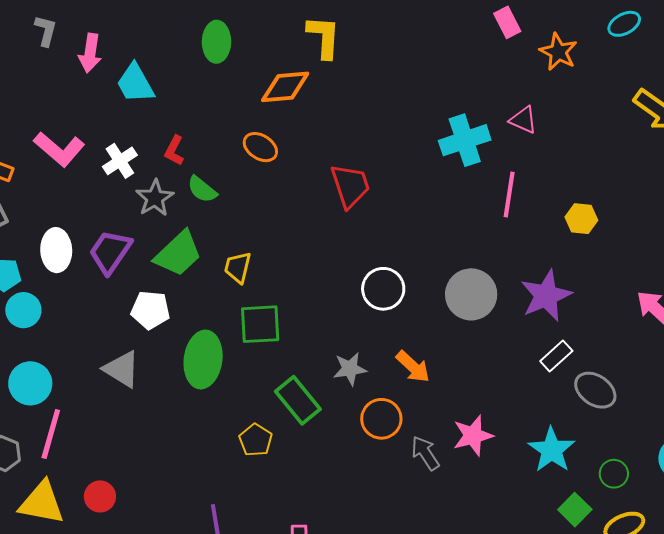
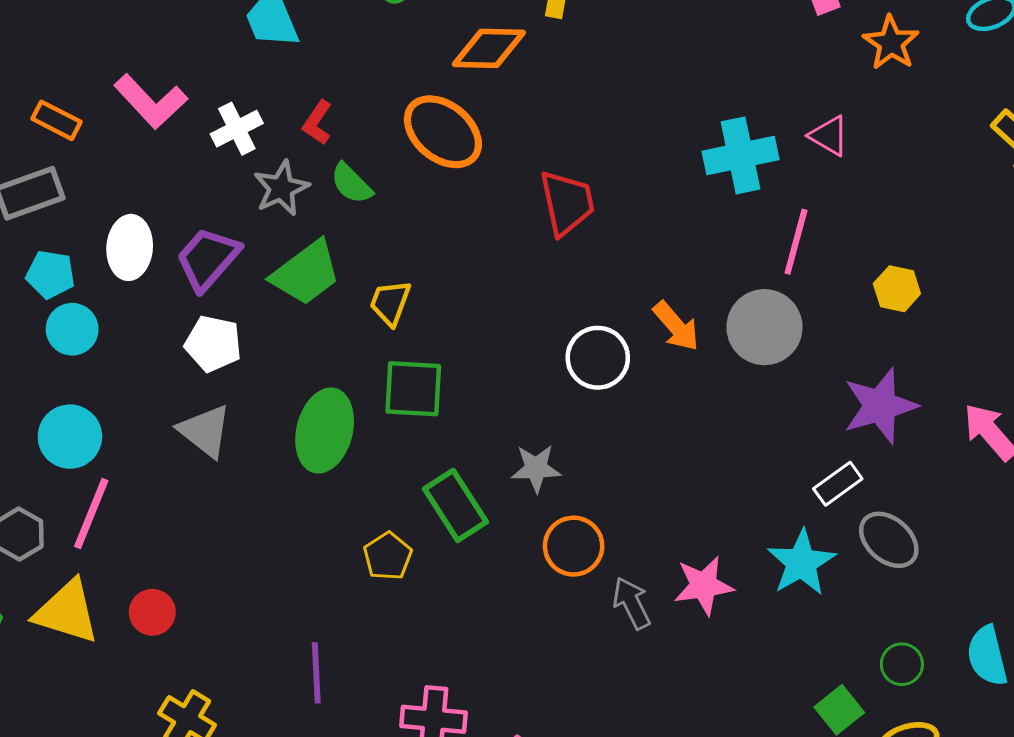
orange ellipse: (260, 147) -> (443, 132), size x1.6
gray circle: (471, 294) -> (764, 327), moved
purple star: (546, 296) -> (880, 406), moved
white pentagon: (150, 310) -> (213, 344), moved
orange arrow: (413, 367) -> (676, 326), moved
cyan star: (552, 450) -> (801, 563), moved

